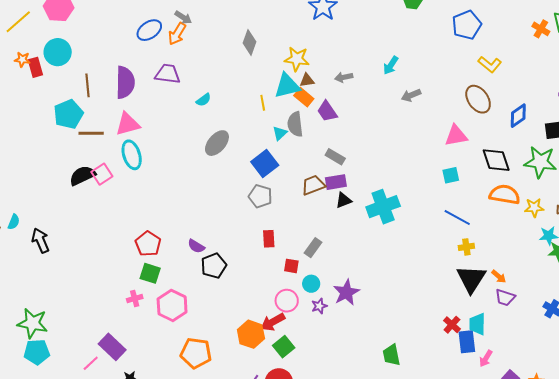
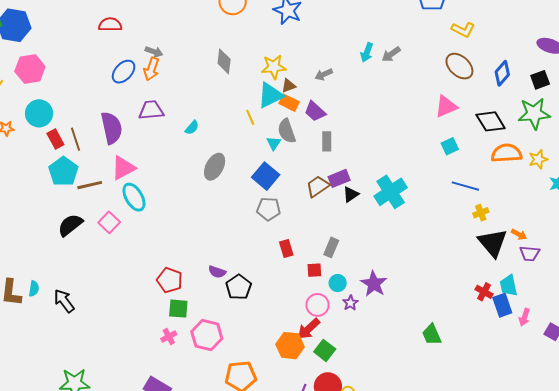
red rectangle: (35, 67) -> (55, 139), moved
gray arrow: (411, 95) -> (391, 54), moved
gray rectangle: (335, 157) -> (327, 141), moved, turned 72
black semicircle: (82, 176) -> (70, 225), moved

